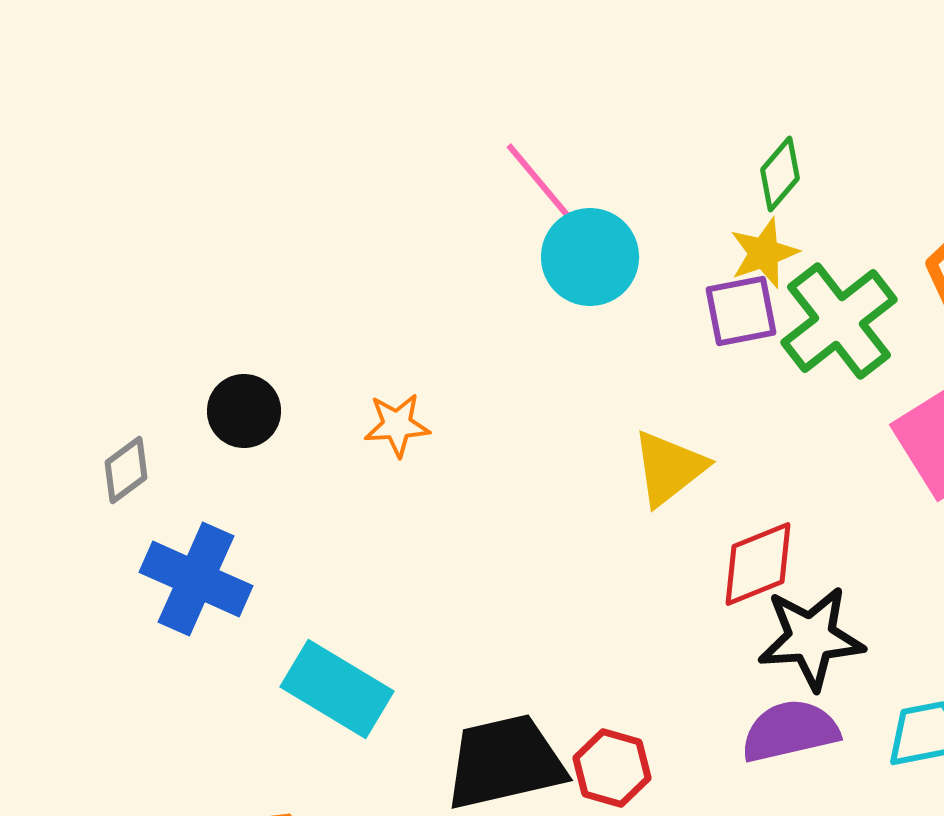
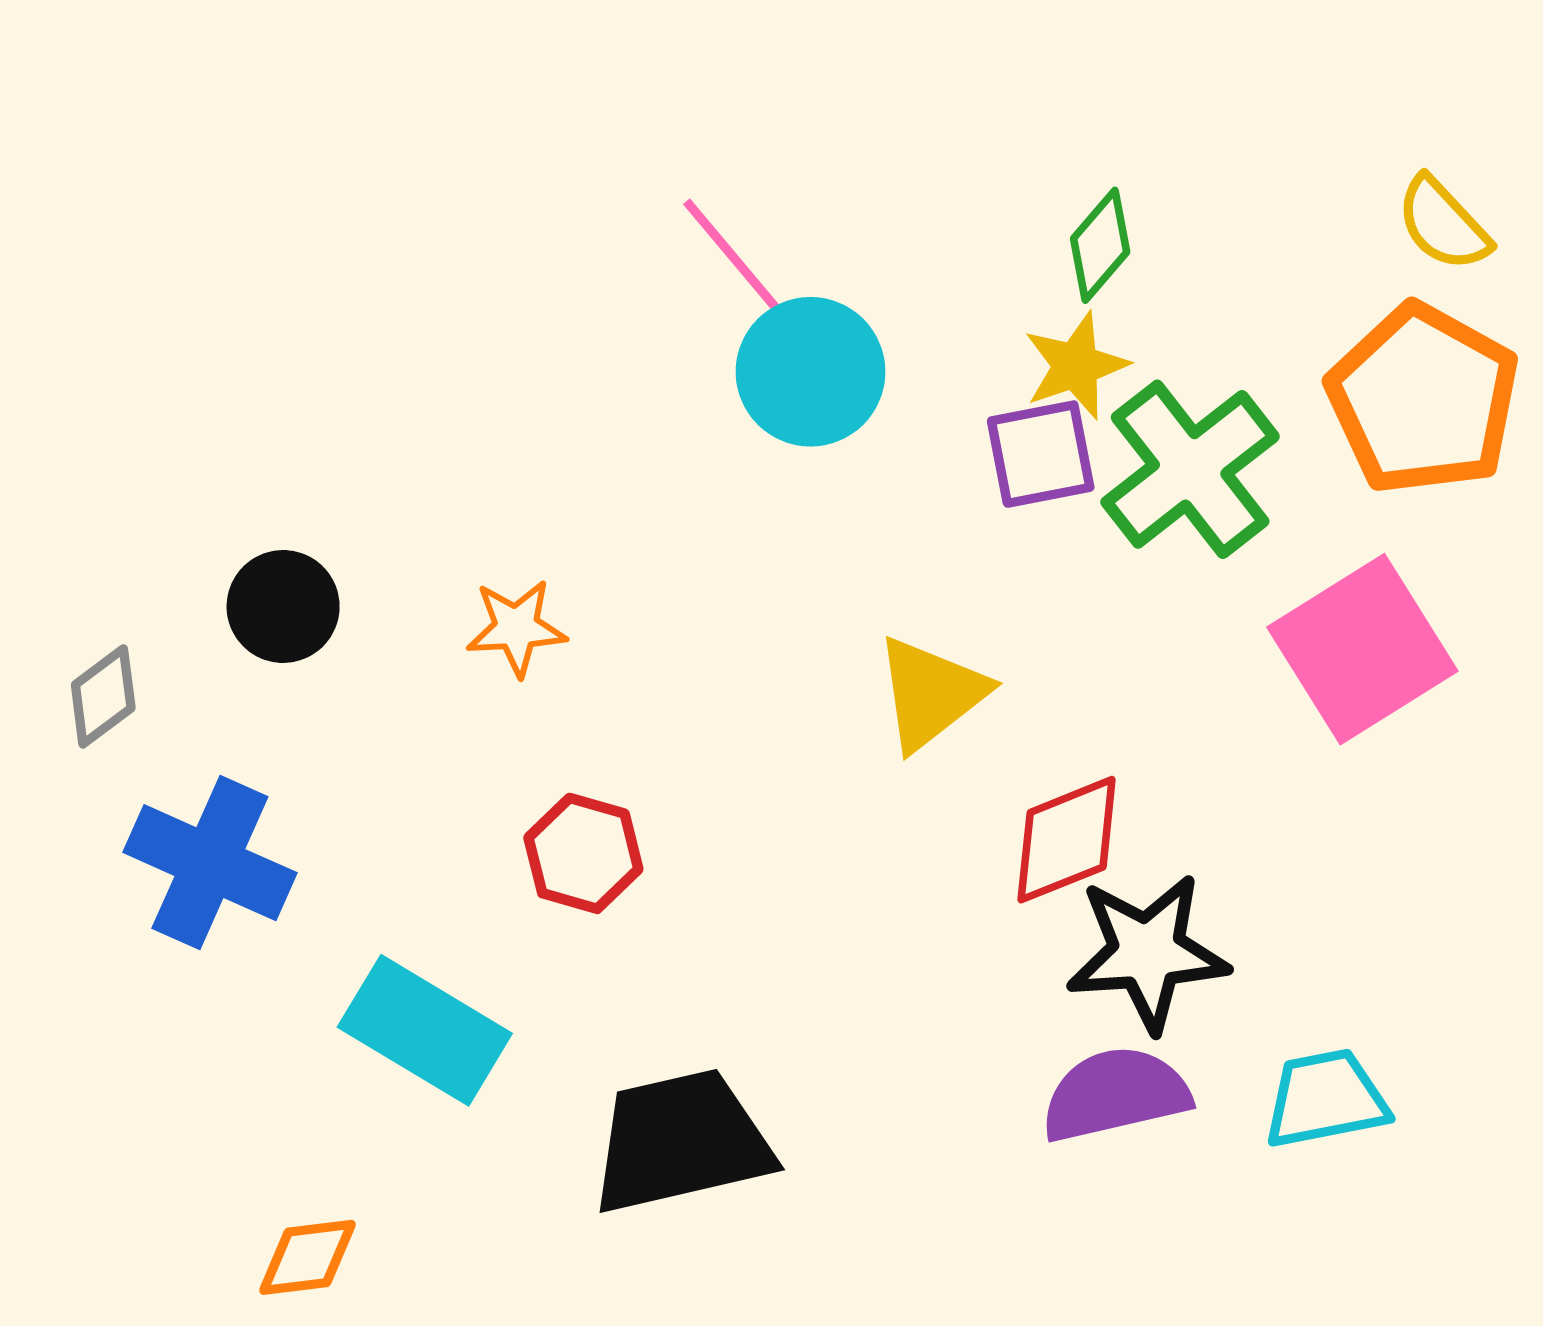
red hexagon: (612, 768) -> (583, 853), moved

